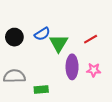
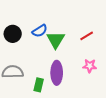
purple ellipse: (72, 67) -> (57, 73), moved
green rectangle: (41, 90) -> (39, 85), turned -72

